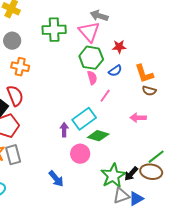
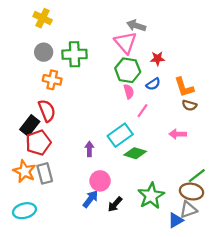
green cross: (54, 30) -> (74, 54), moved
purple arrow: (64, 130) -> (89, 149), moved
pink circle: (80, 154) -> (100, 181), moved
black arrow: (131, 174) -> (115, 204), moved
blue arrow: (56, 179) -> (90, 199), turned -102
gray triangle: (121, 196) -> (188, 210), moved

